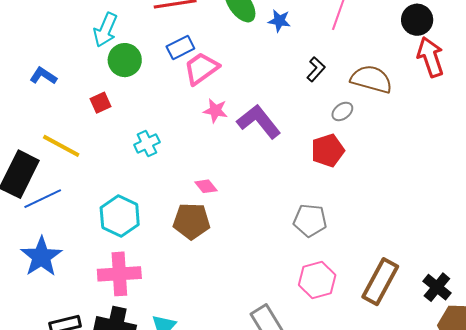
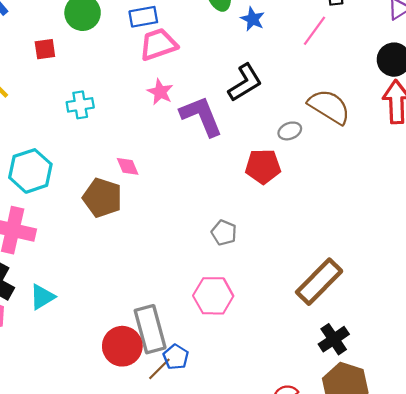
black L-shape: (316, 69) -> (245, 83), moved, size x1.5
gray pentagon: (310, 220) -> (224, 233), size x0.7
brown rectangle: (380, 282) -> (319, 282), moved

